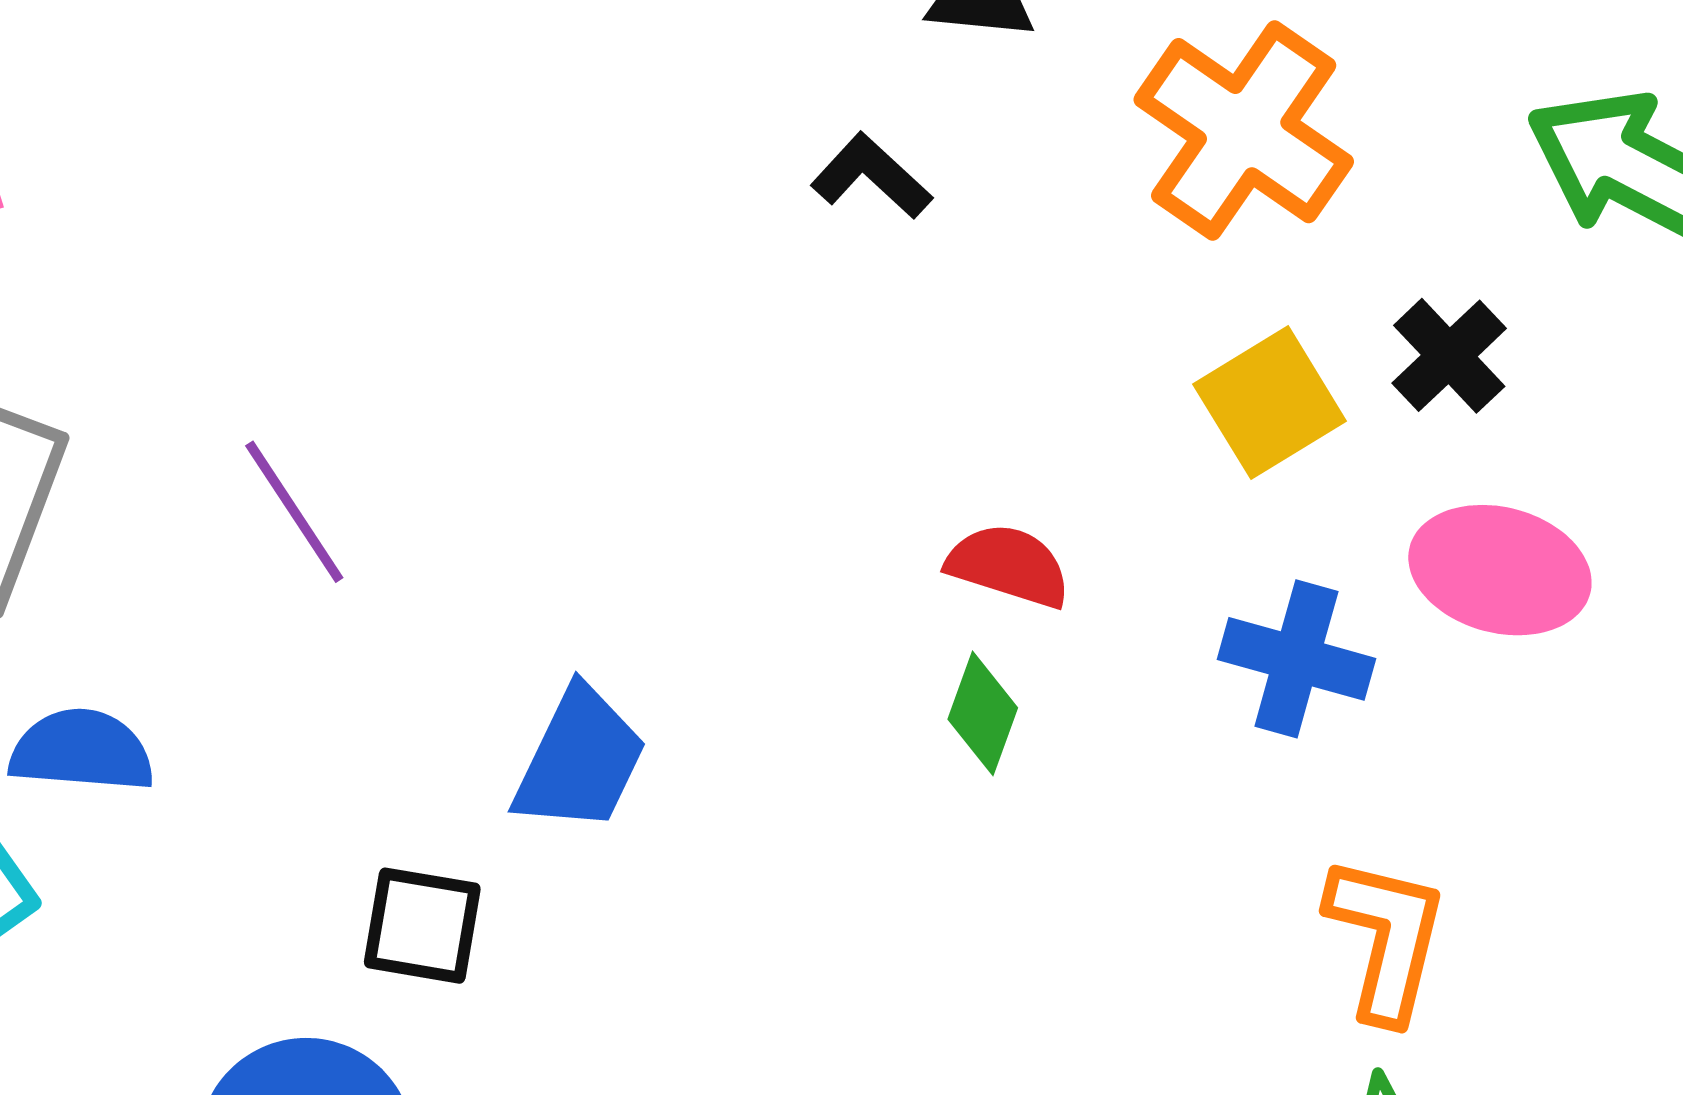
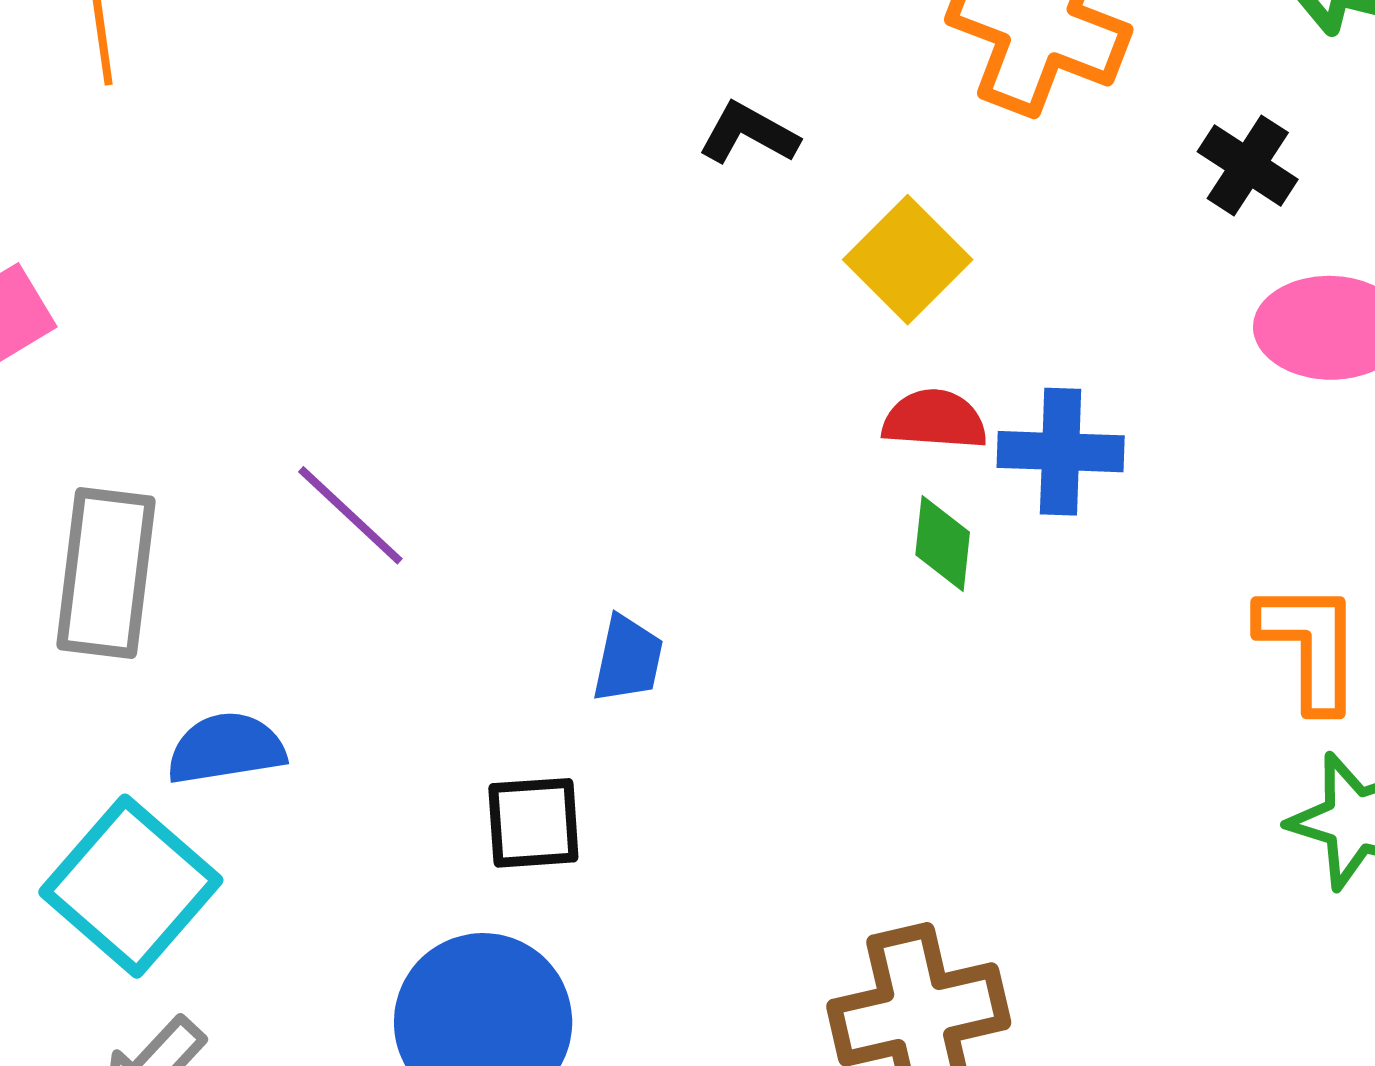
yellow square: (1270, 403) -> (908, 260), moved
blue cross: (1296, 659) -> (1061, 452), moved
blue trapezoid: (580, 760) -> (628, 659), size x0.7

